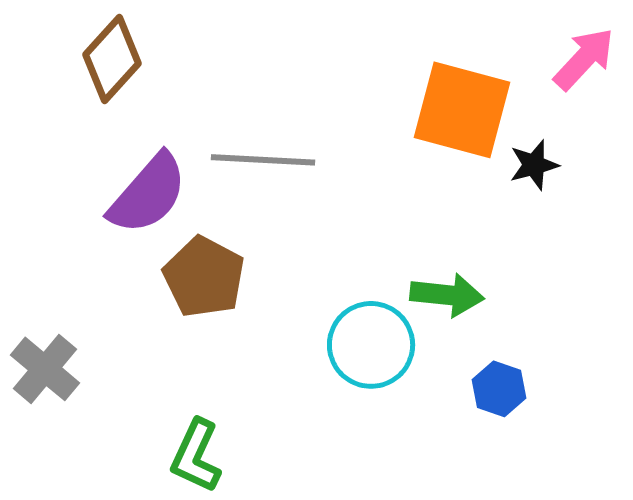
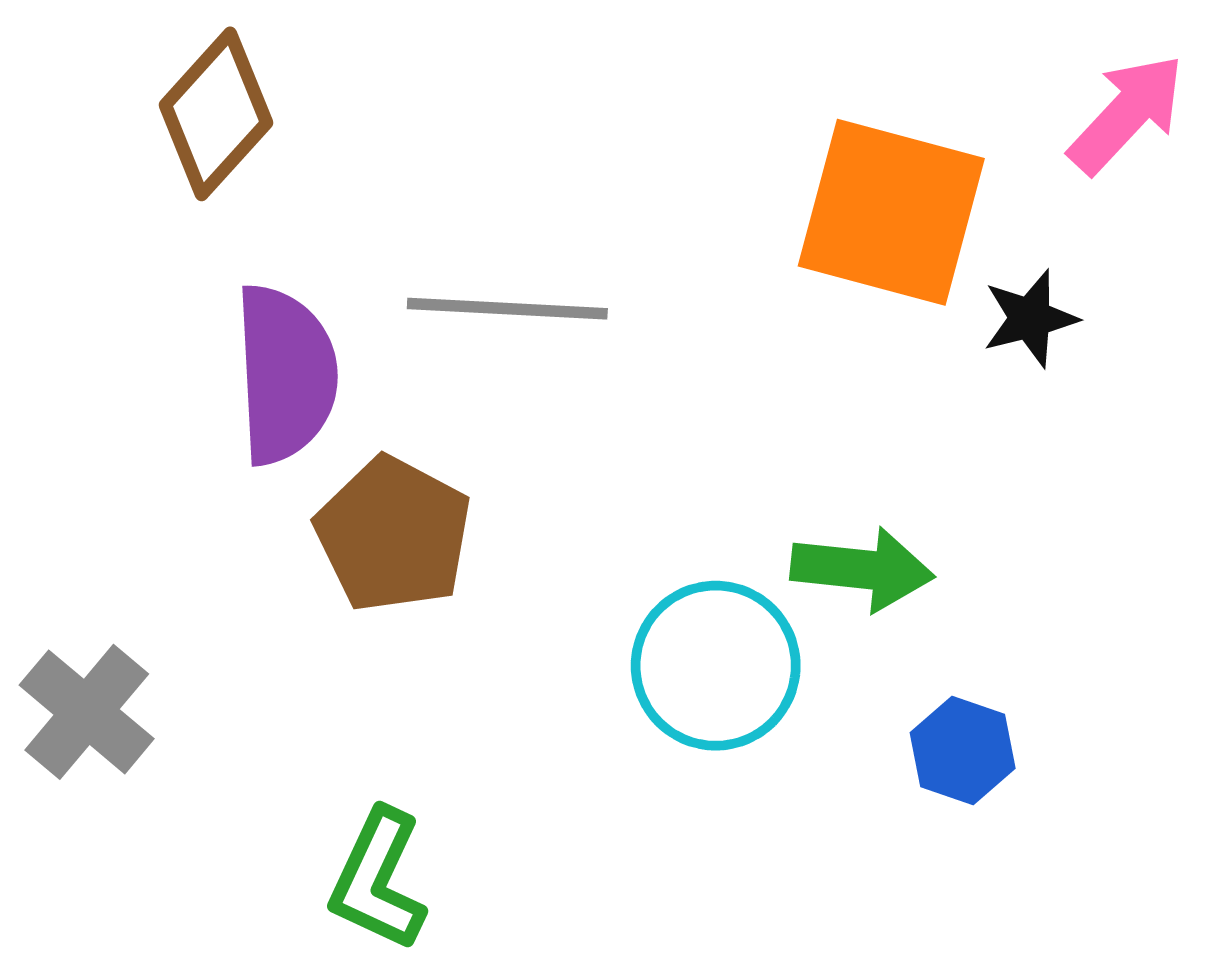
purple semicircle: (148, 194) -> (285, 374), turned -44

